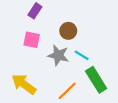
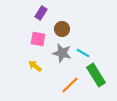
brown circle: (68, 31) -> (62, 29), moved
yellow arrow: (24, 84) -> (35, 66), moved, size x0.6

